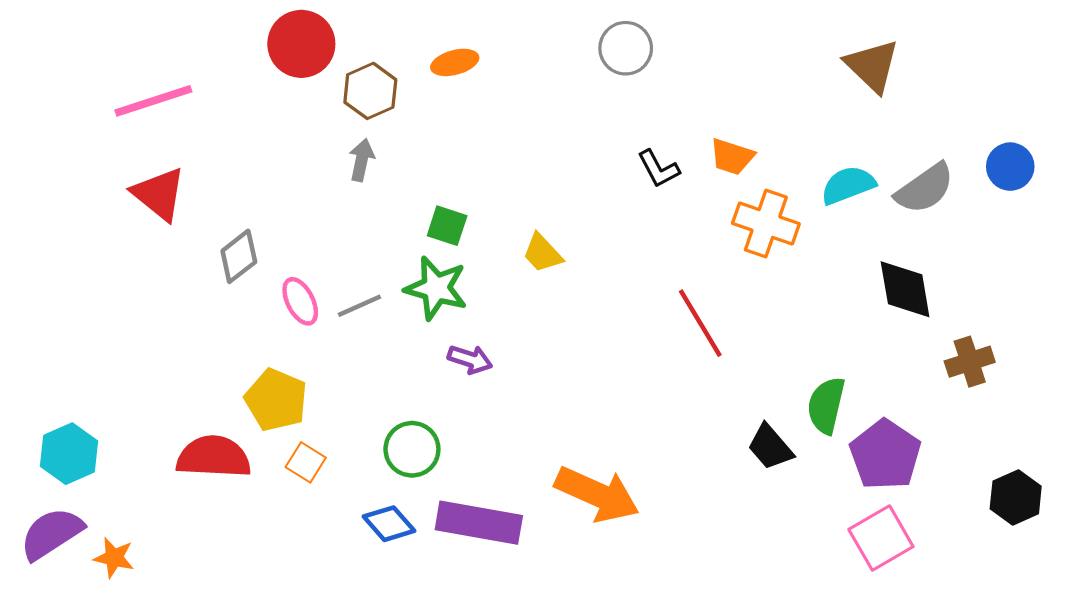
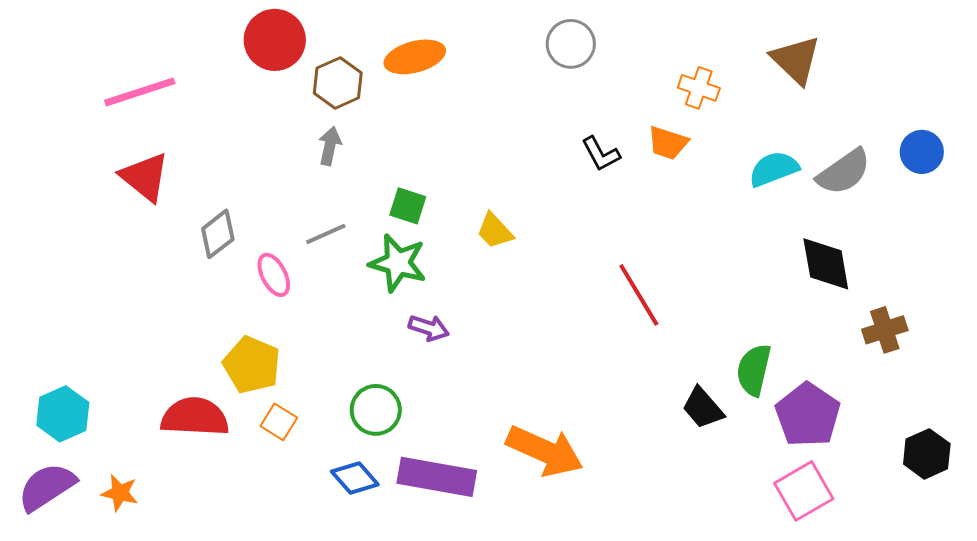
orange ellipse: (455, 62) -> (415, 57), size x1.4
orange cross: (766, 224) -> (699, 88), moved, size x0.7
gray line: (359, 306) -> (326, 234), moved
orange star: (114, 558) -> (120, 493), moved

